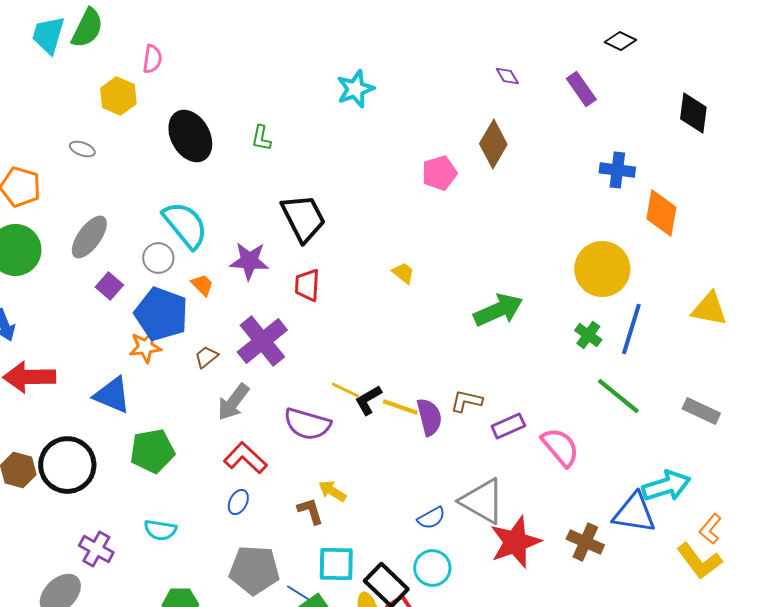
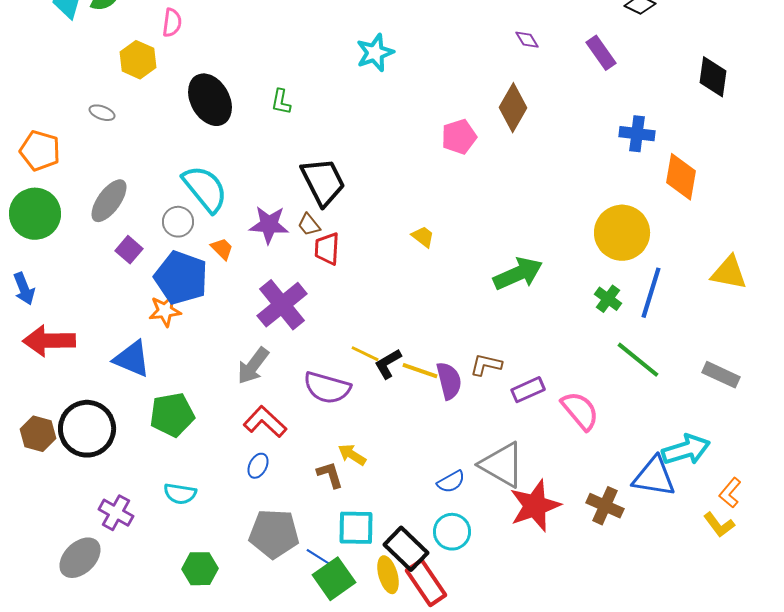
brown trapezoid: (206, 357) -> (309, 225), moved, turned -90
yellow L-shape: (699, 561) -> (719, 525), size x0.7

